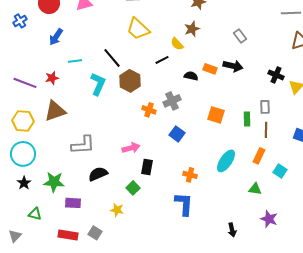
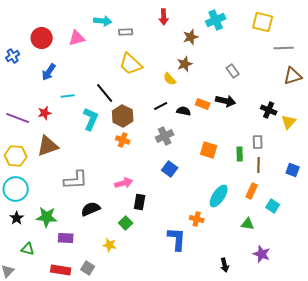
black line: (162, 60) -> (161, 106), moved
orange cross: (149, 110) -> (123, 140), moved
orange cross: (190, 175) -> (197, 219), moved

